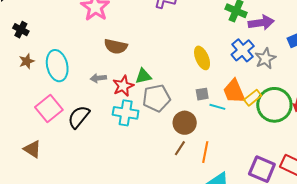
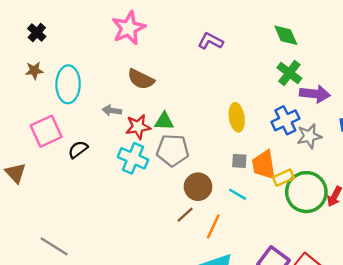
gray square: (202, 94) -> (239, 161), moved
cyan line: (217, 107) -> (238, 194), moved
black semicircle: (79, 117) -> (78, 149), size x0.7

